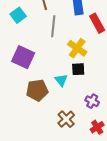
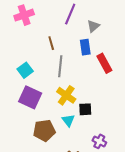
cyan square: (18, 15) -> (25, 70), moved
yellow cross: (77, 48) -> (66, 95), moved

